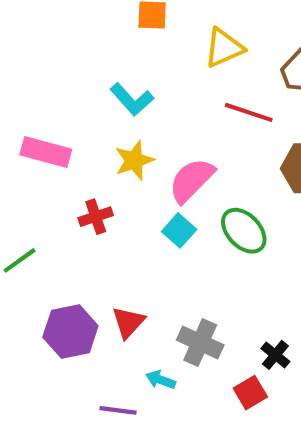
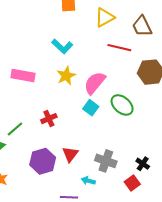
red cross: (96, 217) -> (49, 119), moved

